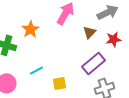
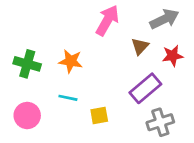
orange star: (30, 29) -> (71, 61), moved, turned -30
cyan line: (36, 70) -> (68, 98), turned 40

